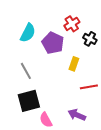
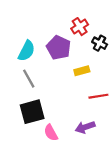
cyan semicircle: (28, 33) -> (27, 51), moved
yellow rectangle: (74, 64) -> (82, 71), turned 56
purple arrow: (77, 115) -> (85, 127), turned -42

